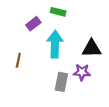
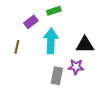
green rectangle: (58, 12) -> (54, 11), turned -32
brown line: (18, 60) -> (17, 47), moved

